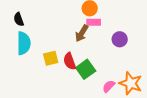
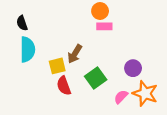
brown arrow: (82, 33) -> (75, 54), moved
purple circle: (120, 39) -> (133, 68), moved
red semicircle: (70, 61) -> (64, 86), moved

